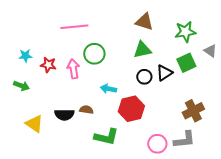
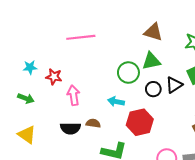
green circle: (94, 54) -> (128, 73), moved
pink arrow: (73, 69) -> (74, 95), moved
yellow triangle: (34, 124) -> (27, 135), moved

